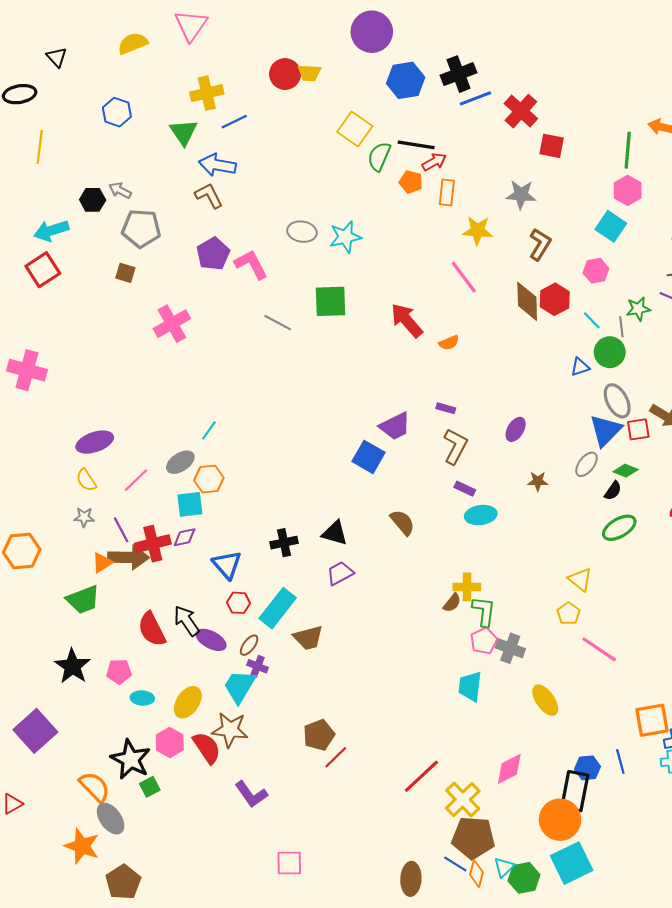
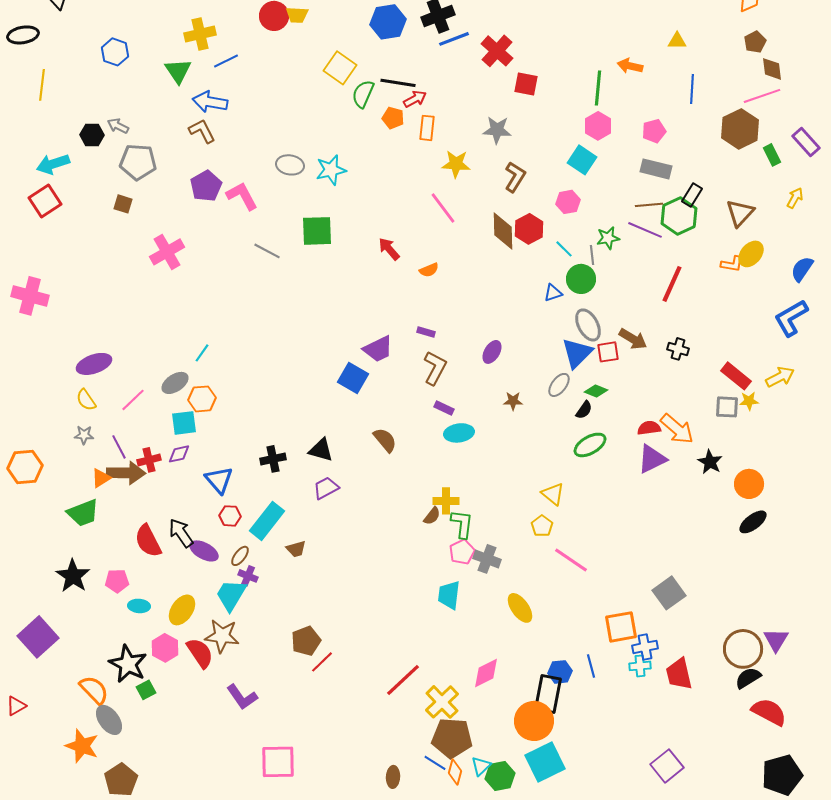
red arrow: (407, 320) -> (389, 249), size x0.7
red cross: (153, 544) -> (149, 460), size x0.7
brown trapezoid: (308, 638) -> (296, 549), size x0.7
pink square: (289, 863) -> (278, 762), size x1.4
brown ellipse: (411, 879) -> (393, 777), size x0.7

